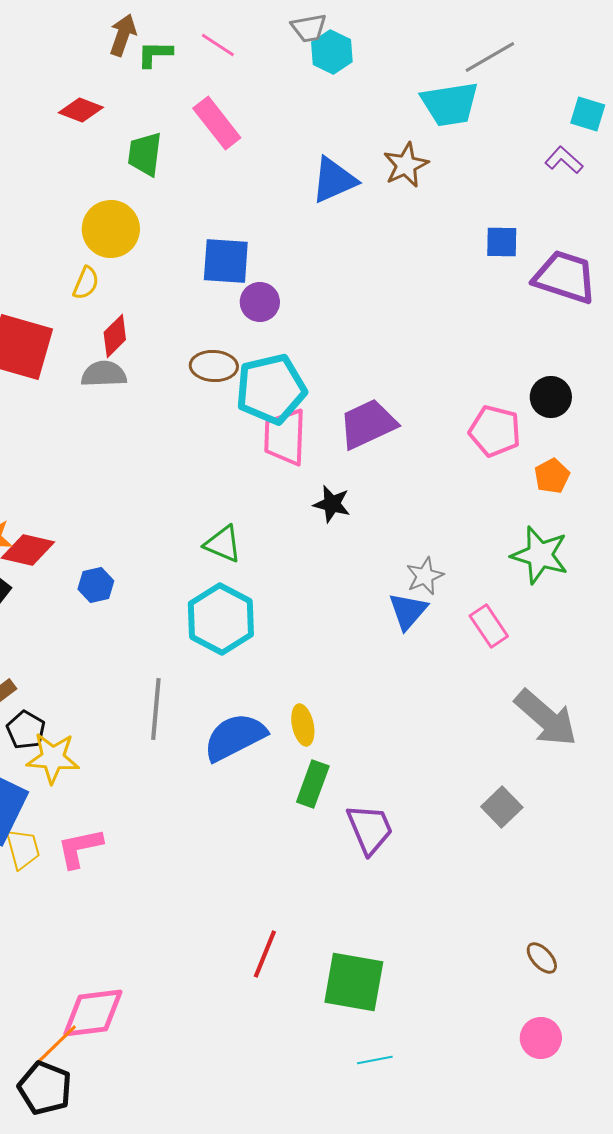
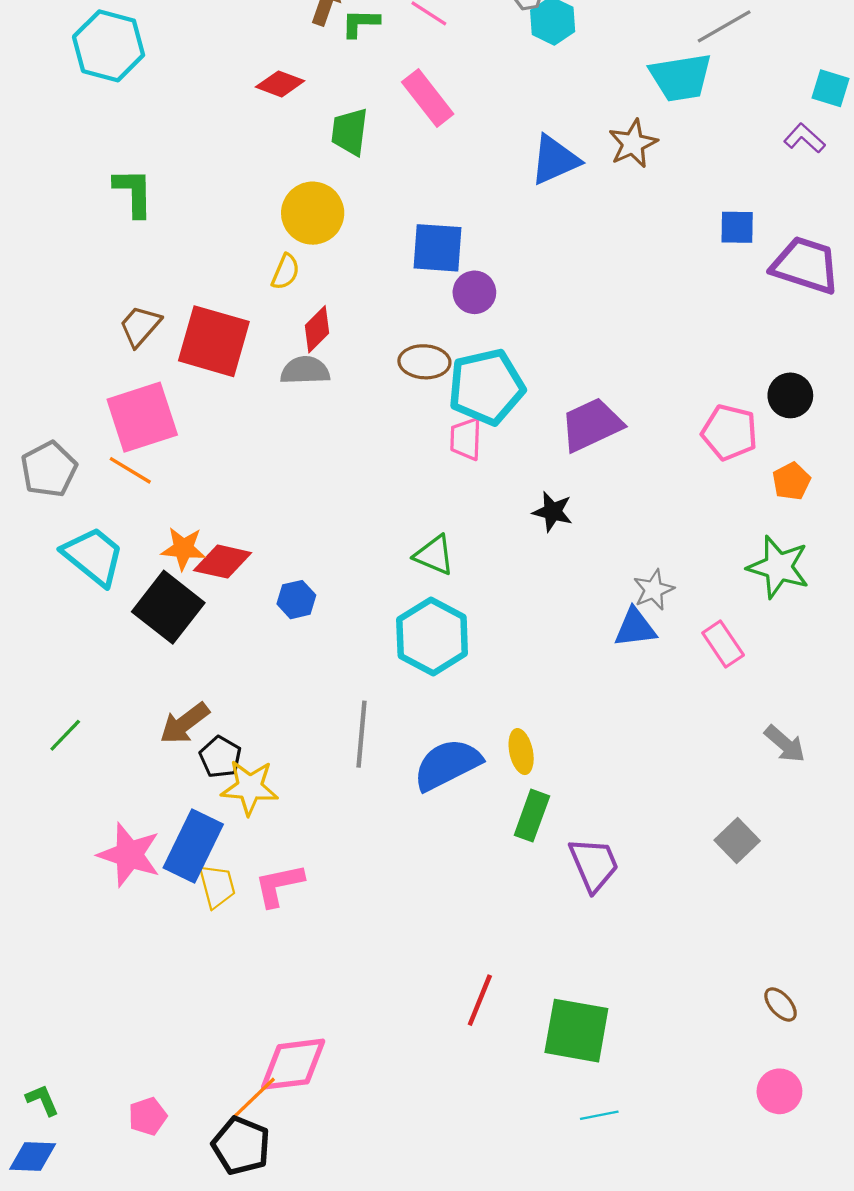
pink trapezoid: (285, 437) -> (466, 439), moved, size x0.7
blue triangle: (408, 611) -> (635, 628), turned 42
gray arrow: (546, 718) -> (785, 744), size x0.6

